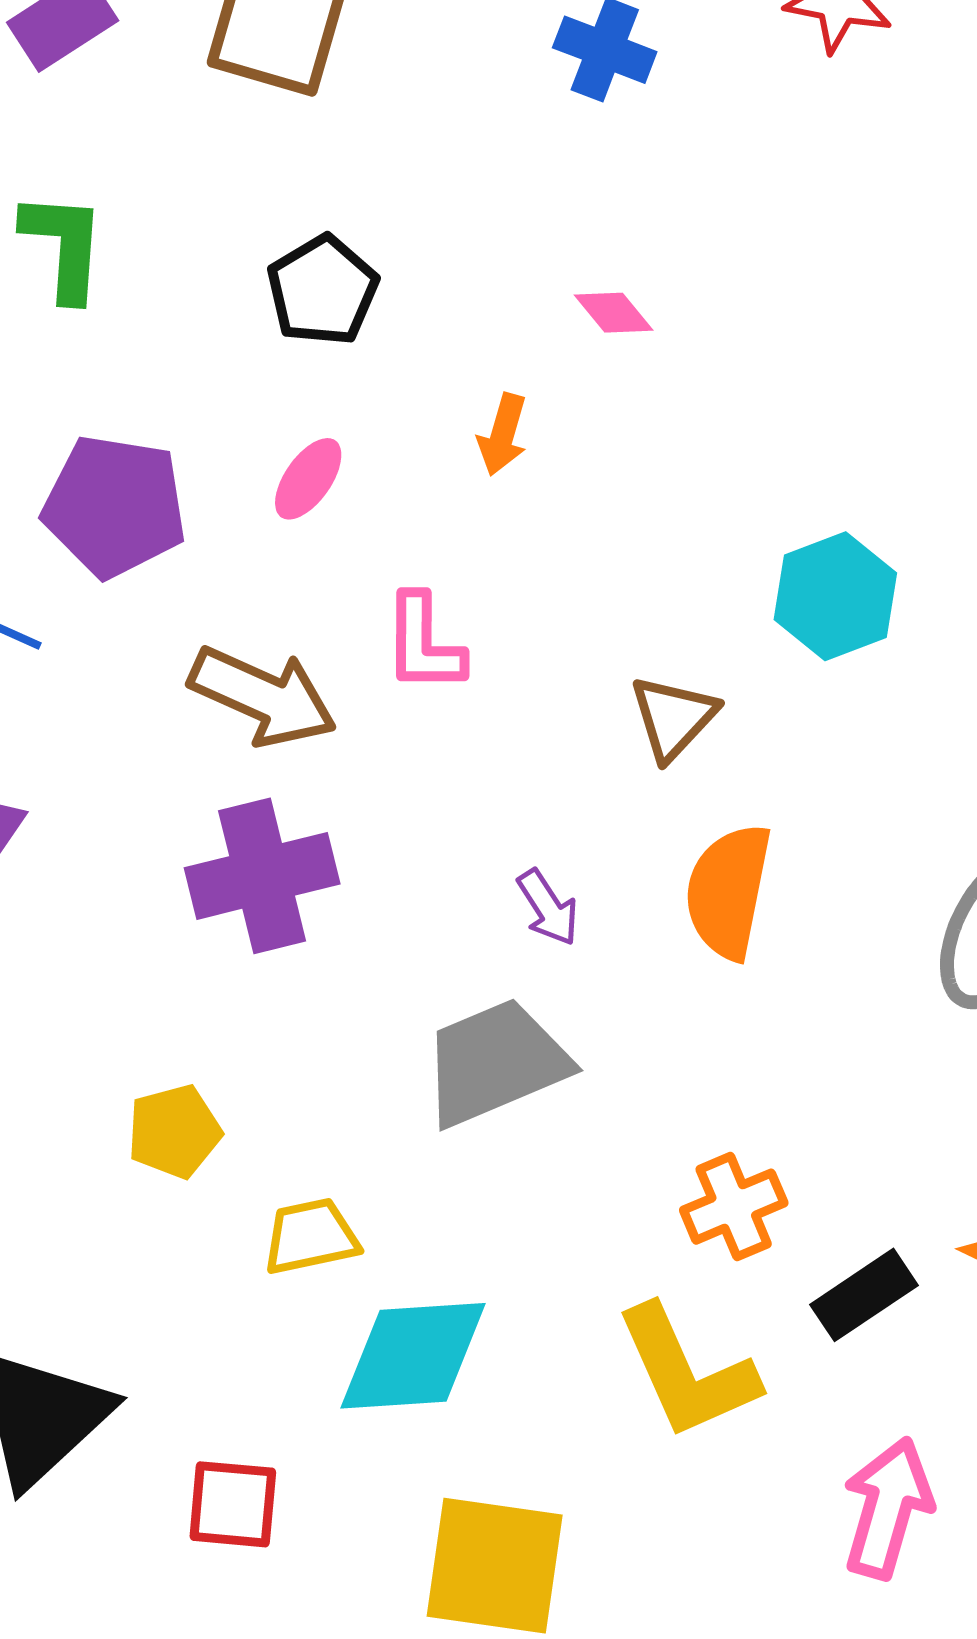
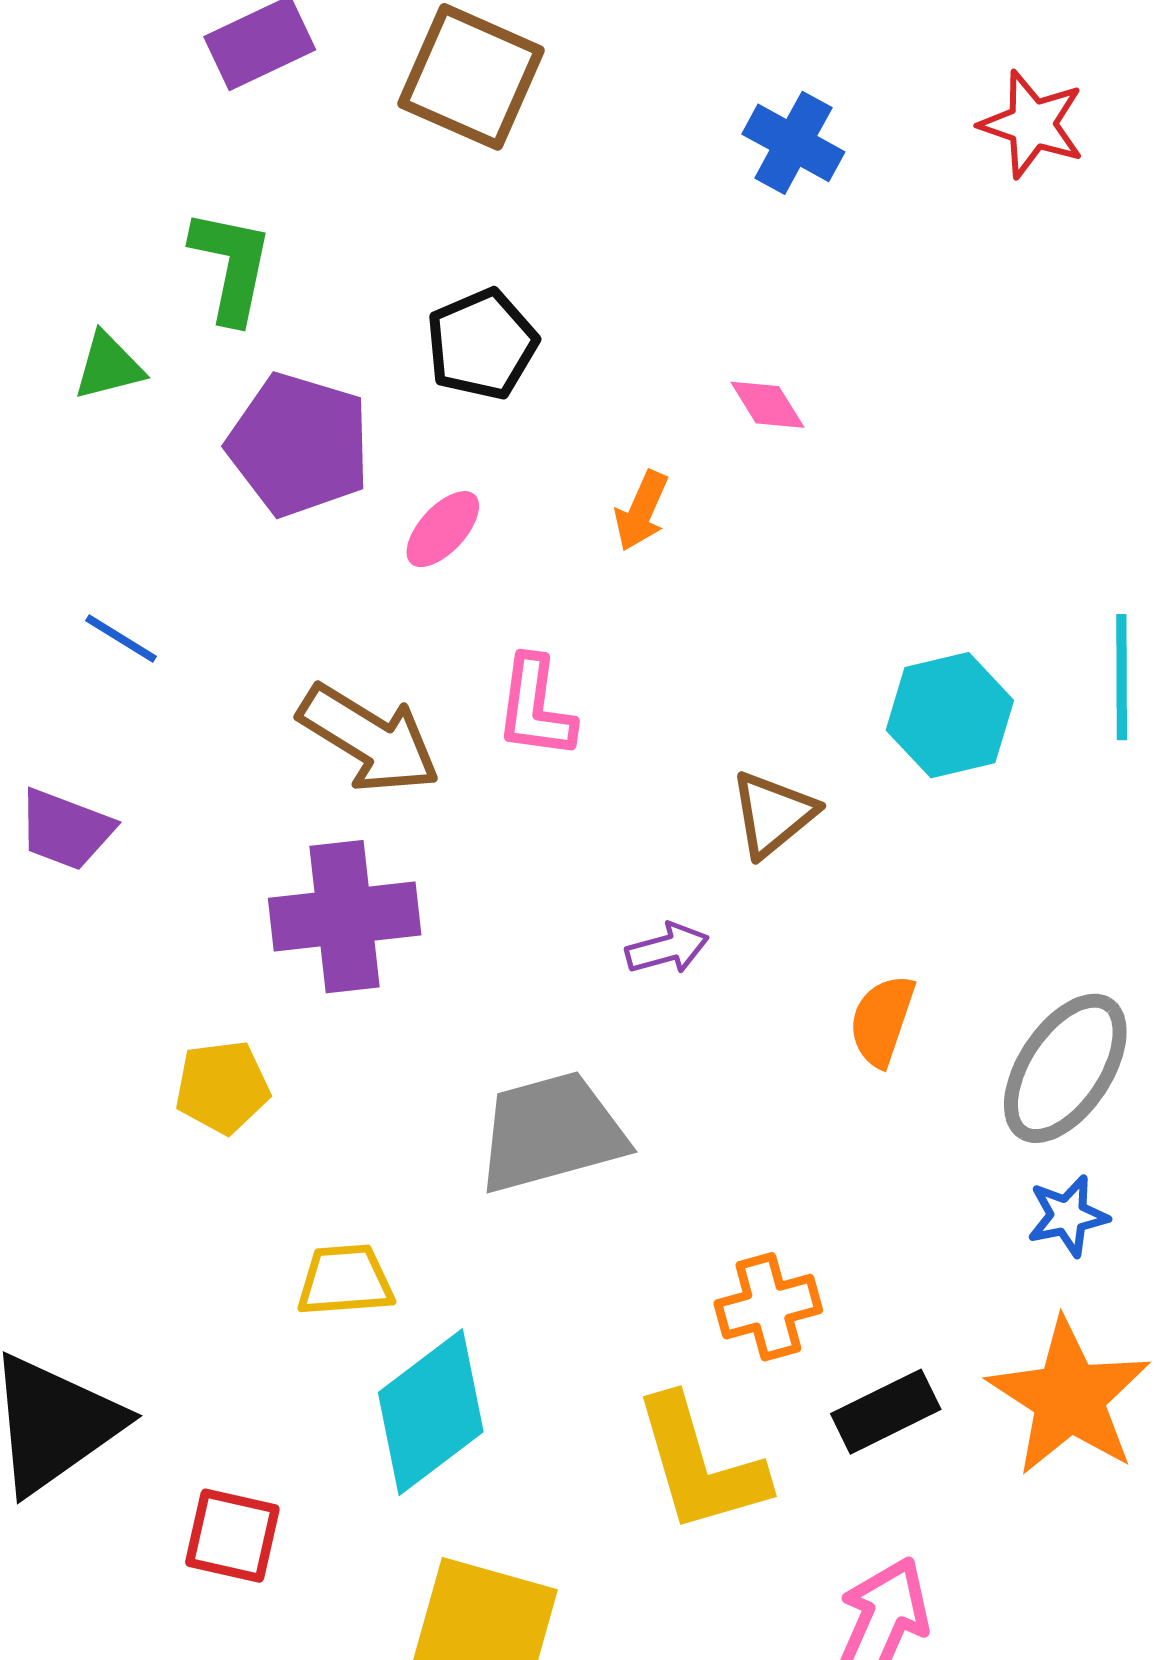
purple pentagon: (115, 506) -> (299, 445), moved
orange semicircle: (728, 891) -> (882, 1020), moved, size x0.7
purple arrow: (548, 908) -> (667, 948), moved, turned -80
yellow pentagon: (174, 1131) -> (222, 1087), moved
cyan diamond: (413, 1356) -> (431, 1412), turned -41

